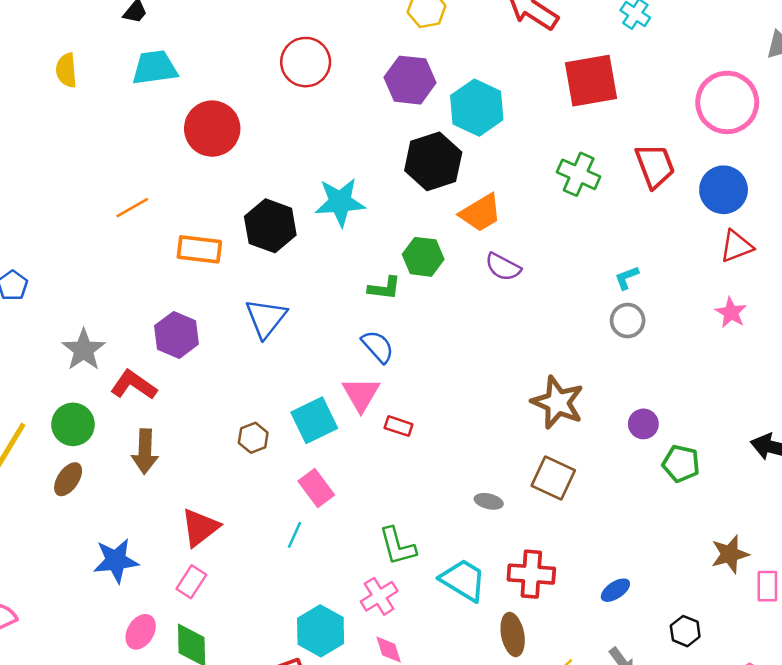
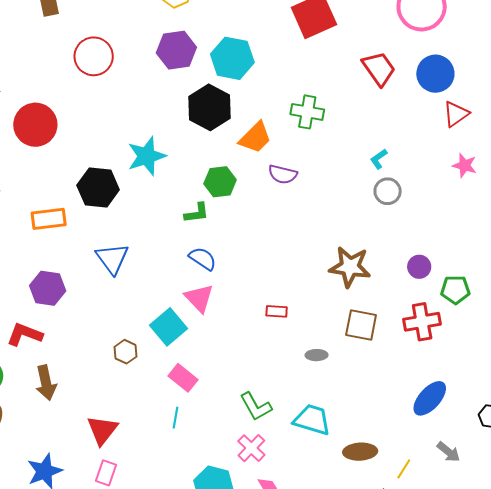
green cross: (579, 174) -> (307, 112), moved
red rectangle: (399, 426) -> (277, 311), moved
red cross: (531, 574) -> (422, 322), moved
blue ellipse: (615, 590) -> (430, 398), size x1.6
brown ellipse: (513, 634) -> (360, 452), turned -68

